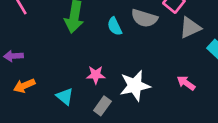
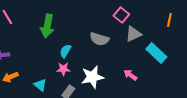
gray semicircle: (144, 18) -> (99, 39), moved
cyan semicircle: (115, 26) -> (65, 51), moved, turned 56

